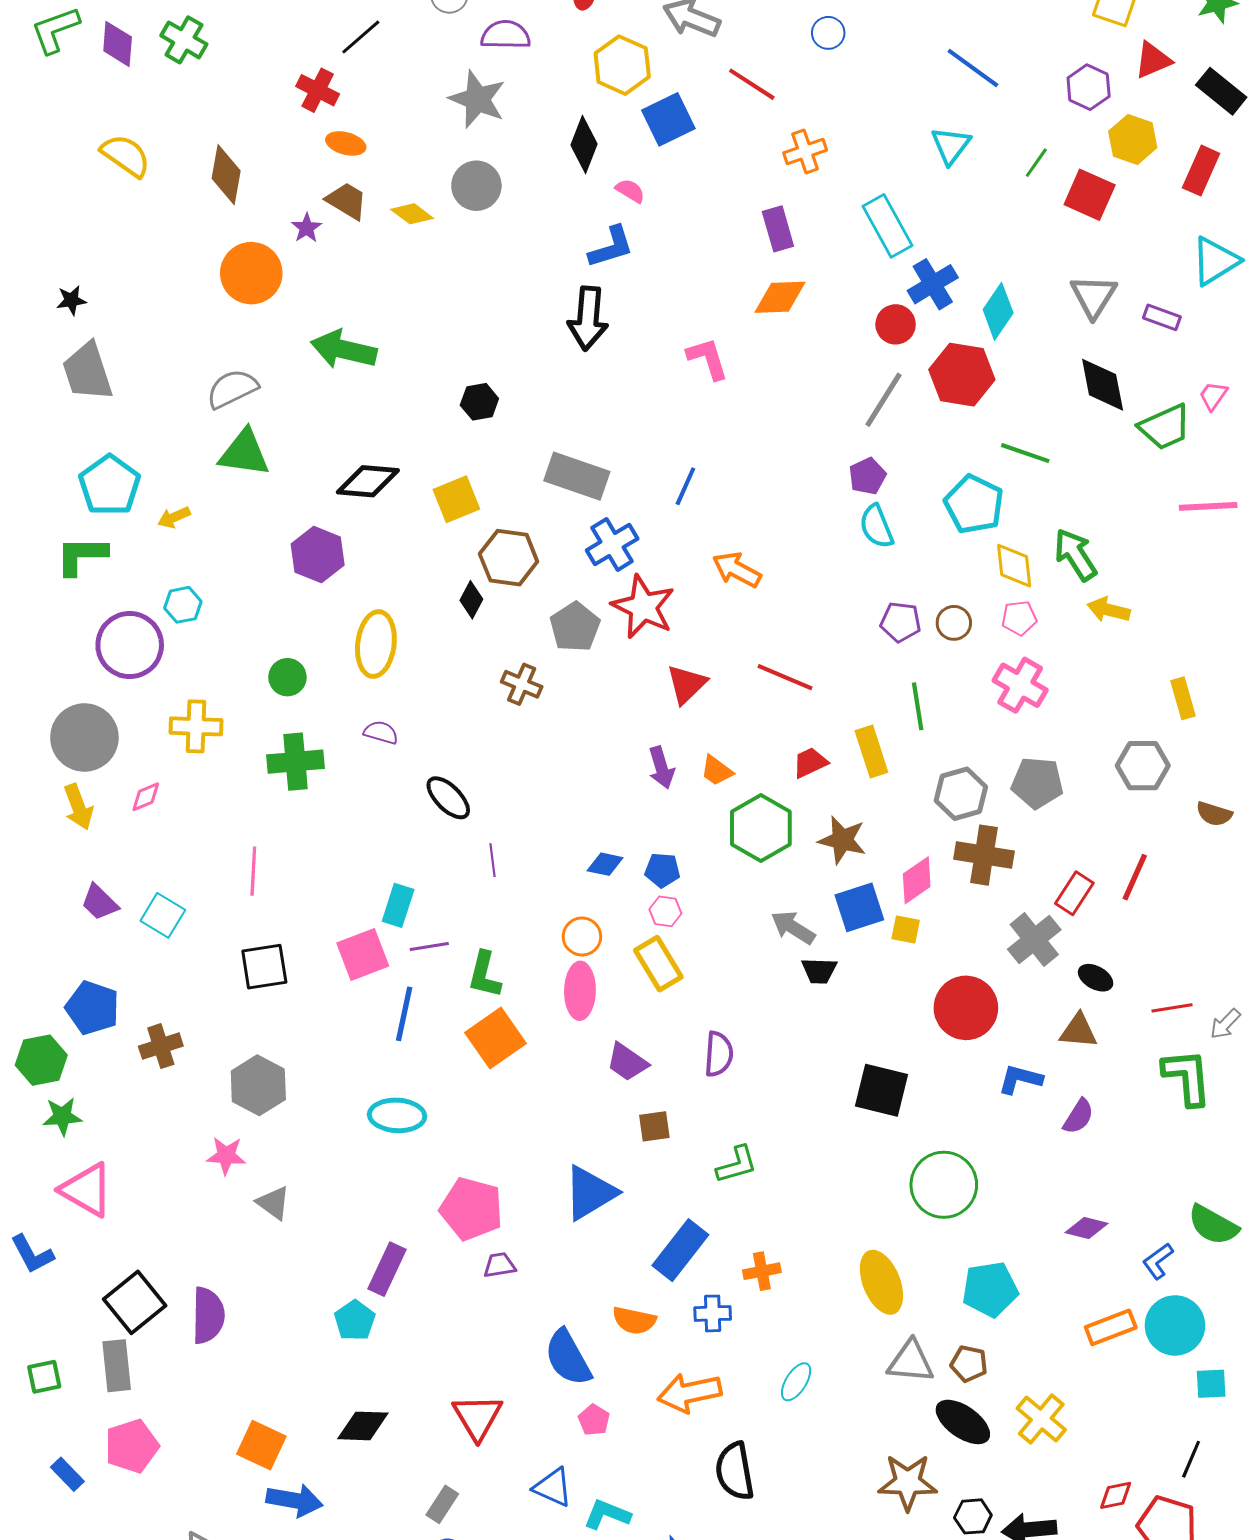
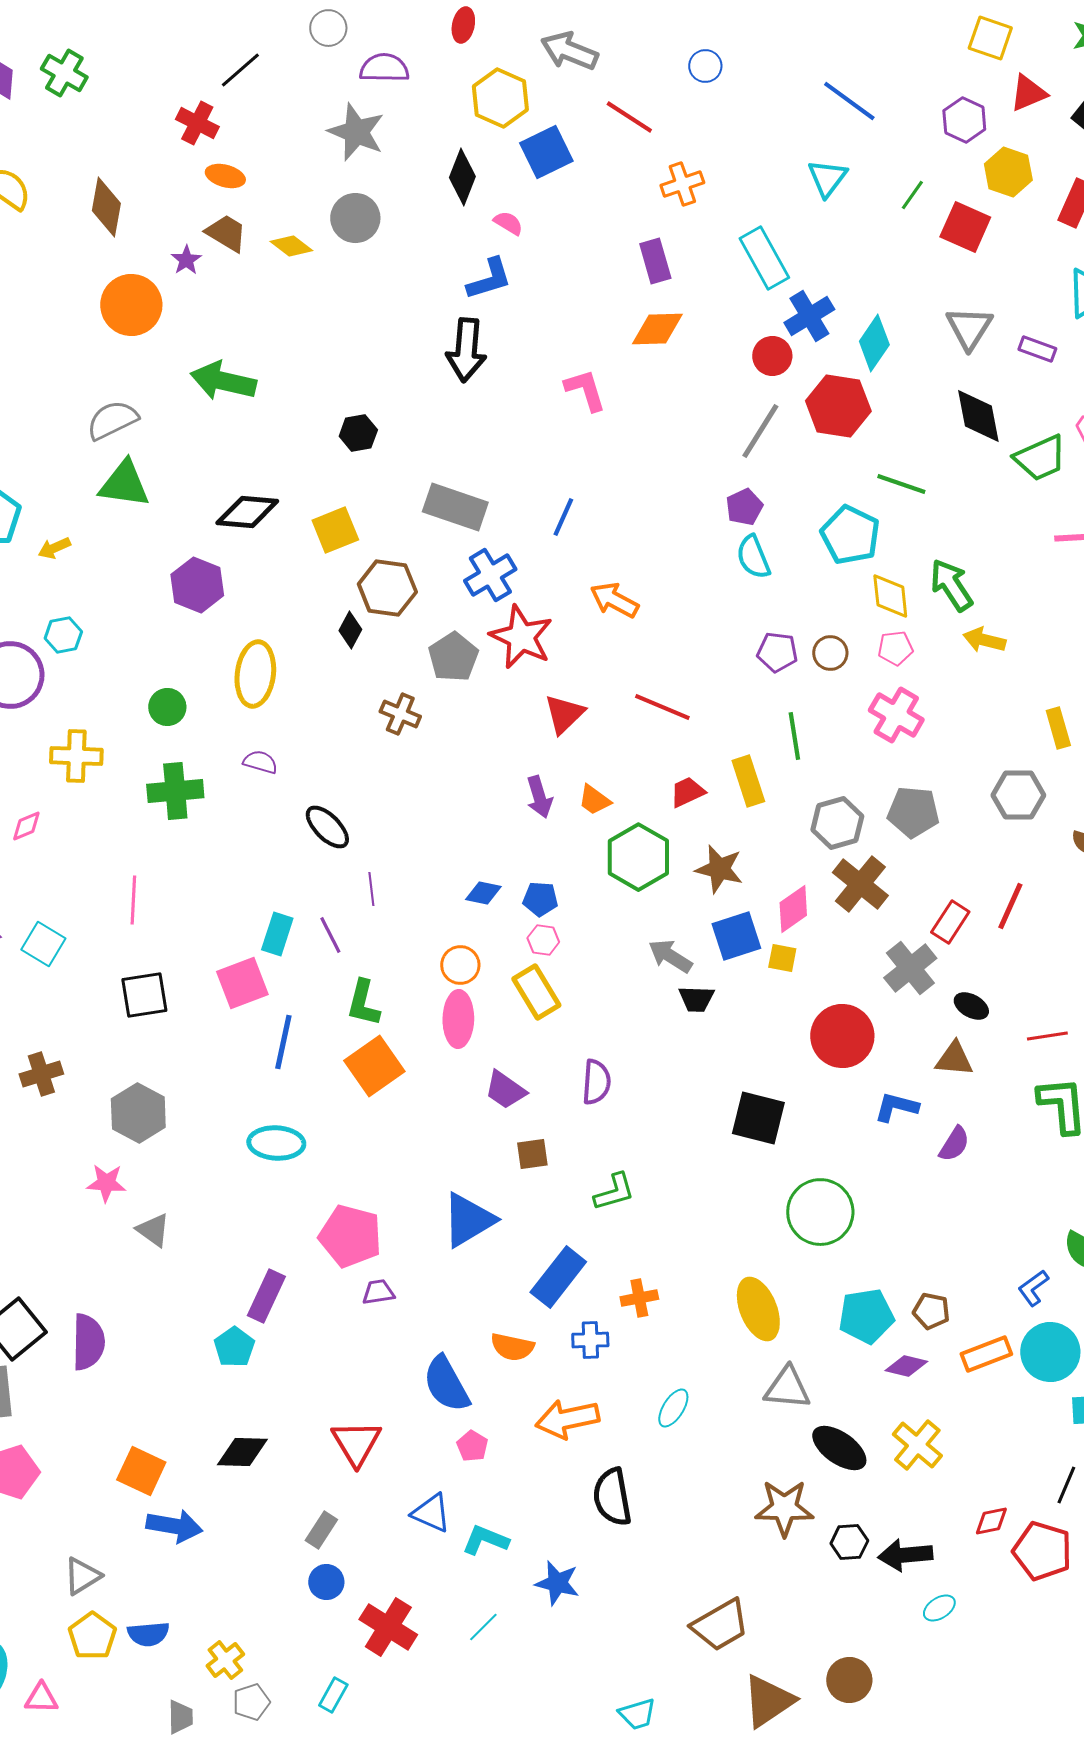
brown cross: (984, 855) -> (860, 884), turned 30
purple line: (429, 947) -> (330, 935), moved, turned 72
purple diamond: (1087, 1228) -> (906, 1366), moved
brown pentagon: (969, 1364) -> (931, 1311), moved

